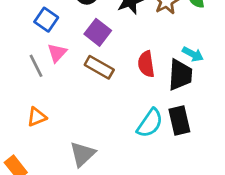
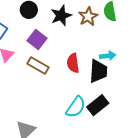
cyan arrow: (193, 54) -> (108, 56), turned -35
black rectangle: (179, 121) -> (98, 105), turned 65

